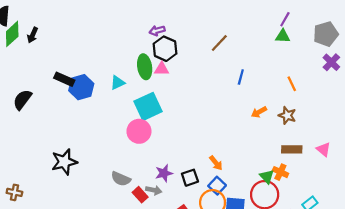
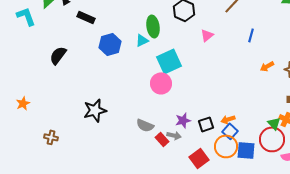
green ellipse: (145, 67) -> (153, 26), moved
pink triangle: (162, 69) -> (207, 35), moved, turned -40
black rectangle: (64, 79) -> (86, 17), moved
orange arrow: (216, 163) -> (228, 119), moved, turned 112

